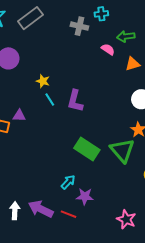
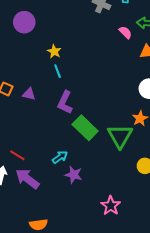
purple L-shape: (75, 101) -> (65, 102), moved
purple triangle: (19, 116) -> (29, 94), moved
red line: (68, 214) -> (17, 155), moved

